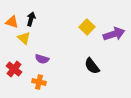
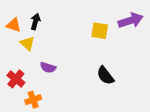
yellow square: (87, 27) -> (100, 31), turned -35
purple arrow: (114, 34) -> (131, 20), moved
orange cross: (39, 82) -> (33, 100), moved, turned -32

